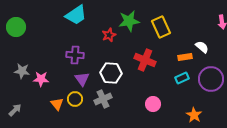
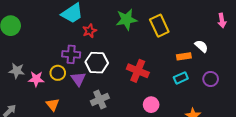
red star: (109, 35) -> (90, 31), moved
red cross: (145, 60) -> (138, 71), moved
white hexagon: (111, 73) -> (97, 63), moved
purple circle: (211, 79) -> (211, 79), size x0.6
yellow circle: (75, 99) -> (58, 73), moved

